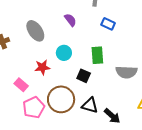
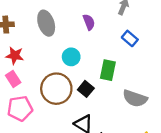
red star: (42, 67) -> (15, 56), moved
brown circle: (61, 99) -> (56, 89), moved

